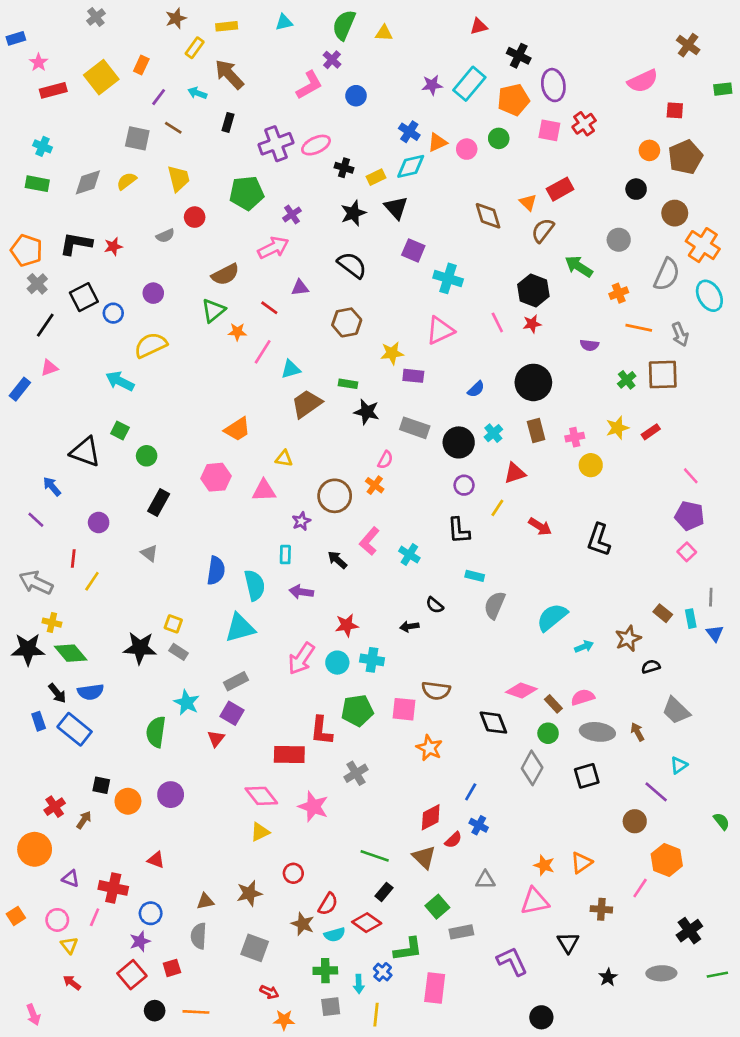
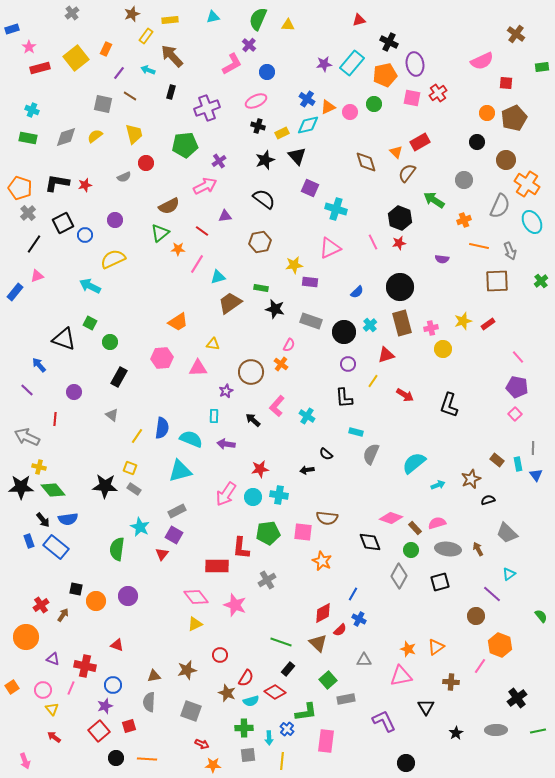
pink ellipse: (316, 145) -> (256, 101), moved
green cross: (627, 380) -> (541, 281), moved
brown rectangle: (536, 430) -> (402, 323), size x1.4
yellow line: (92, 581) -> (137, 436), moved
cyan semicircle: (255, 585) -> (191, 439), turned -55

